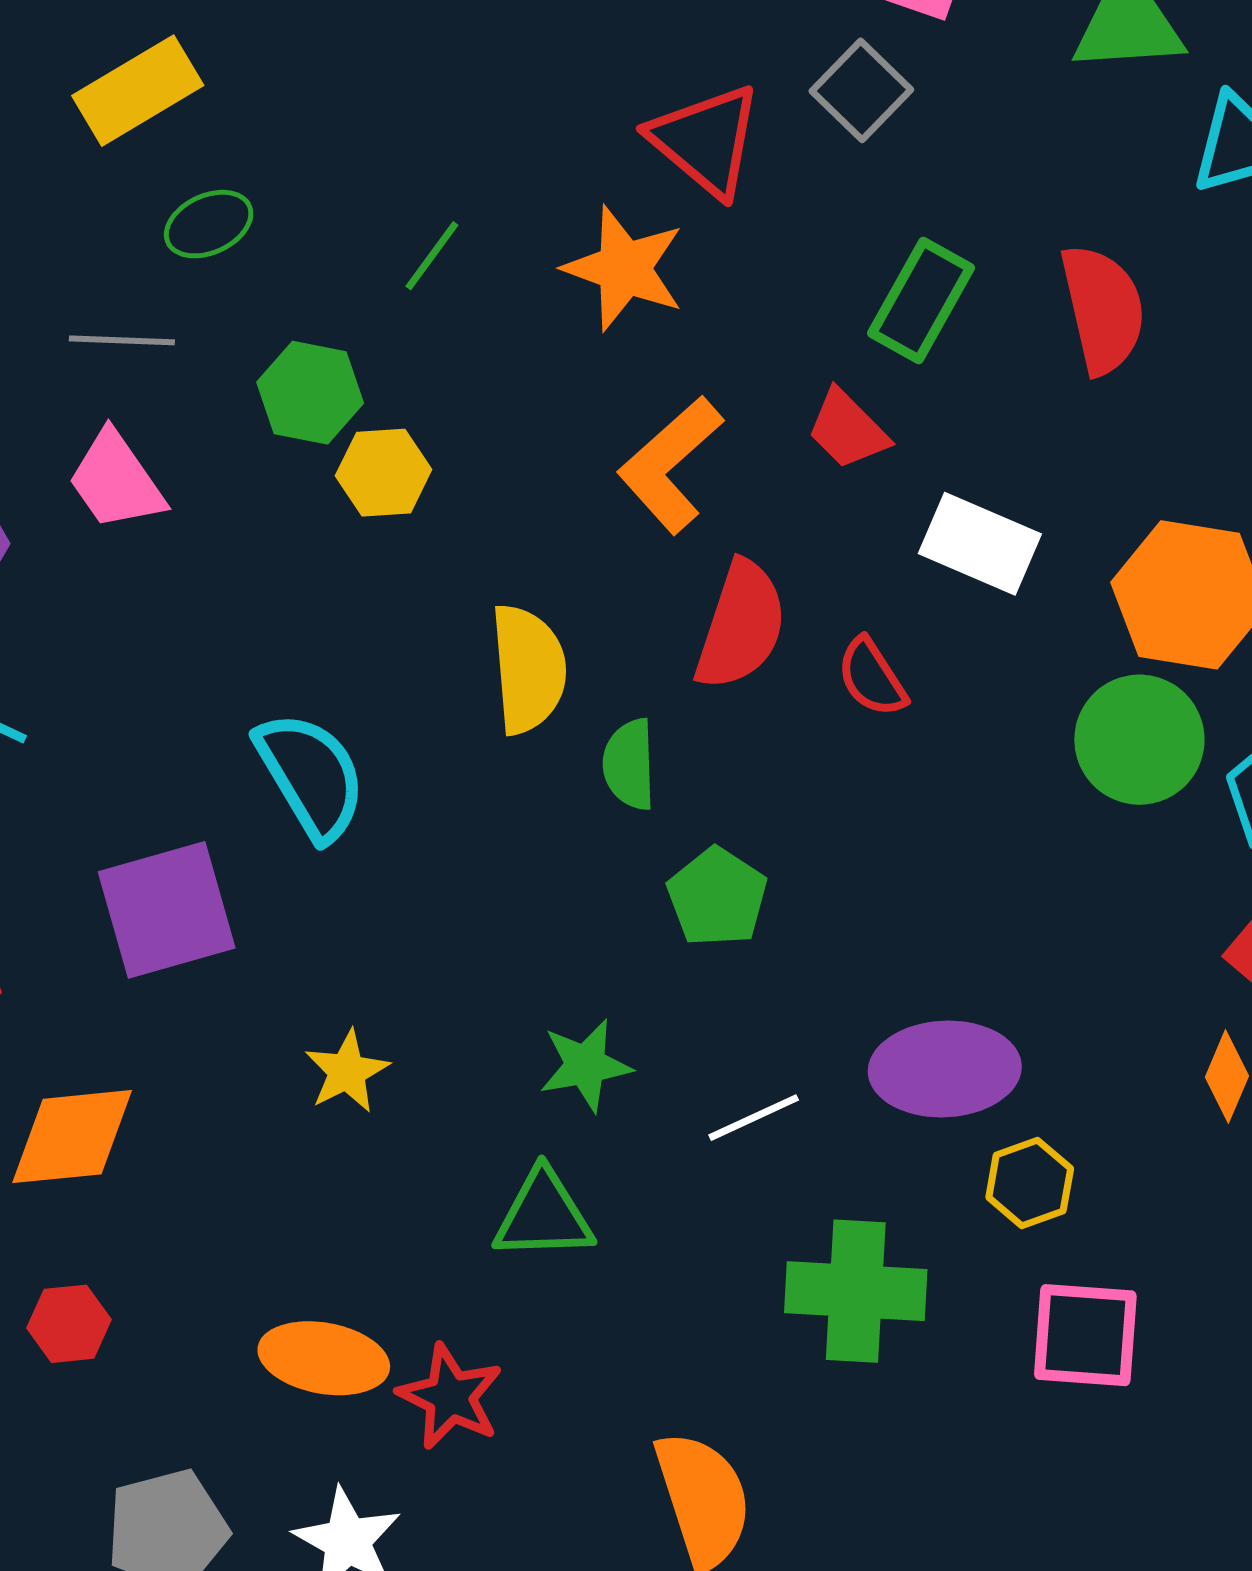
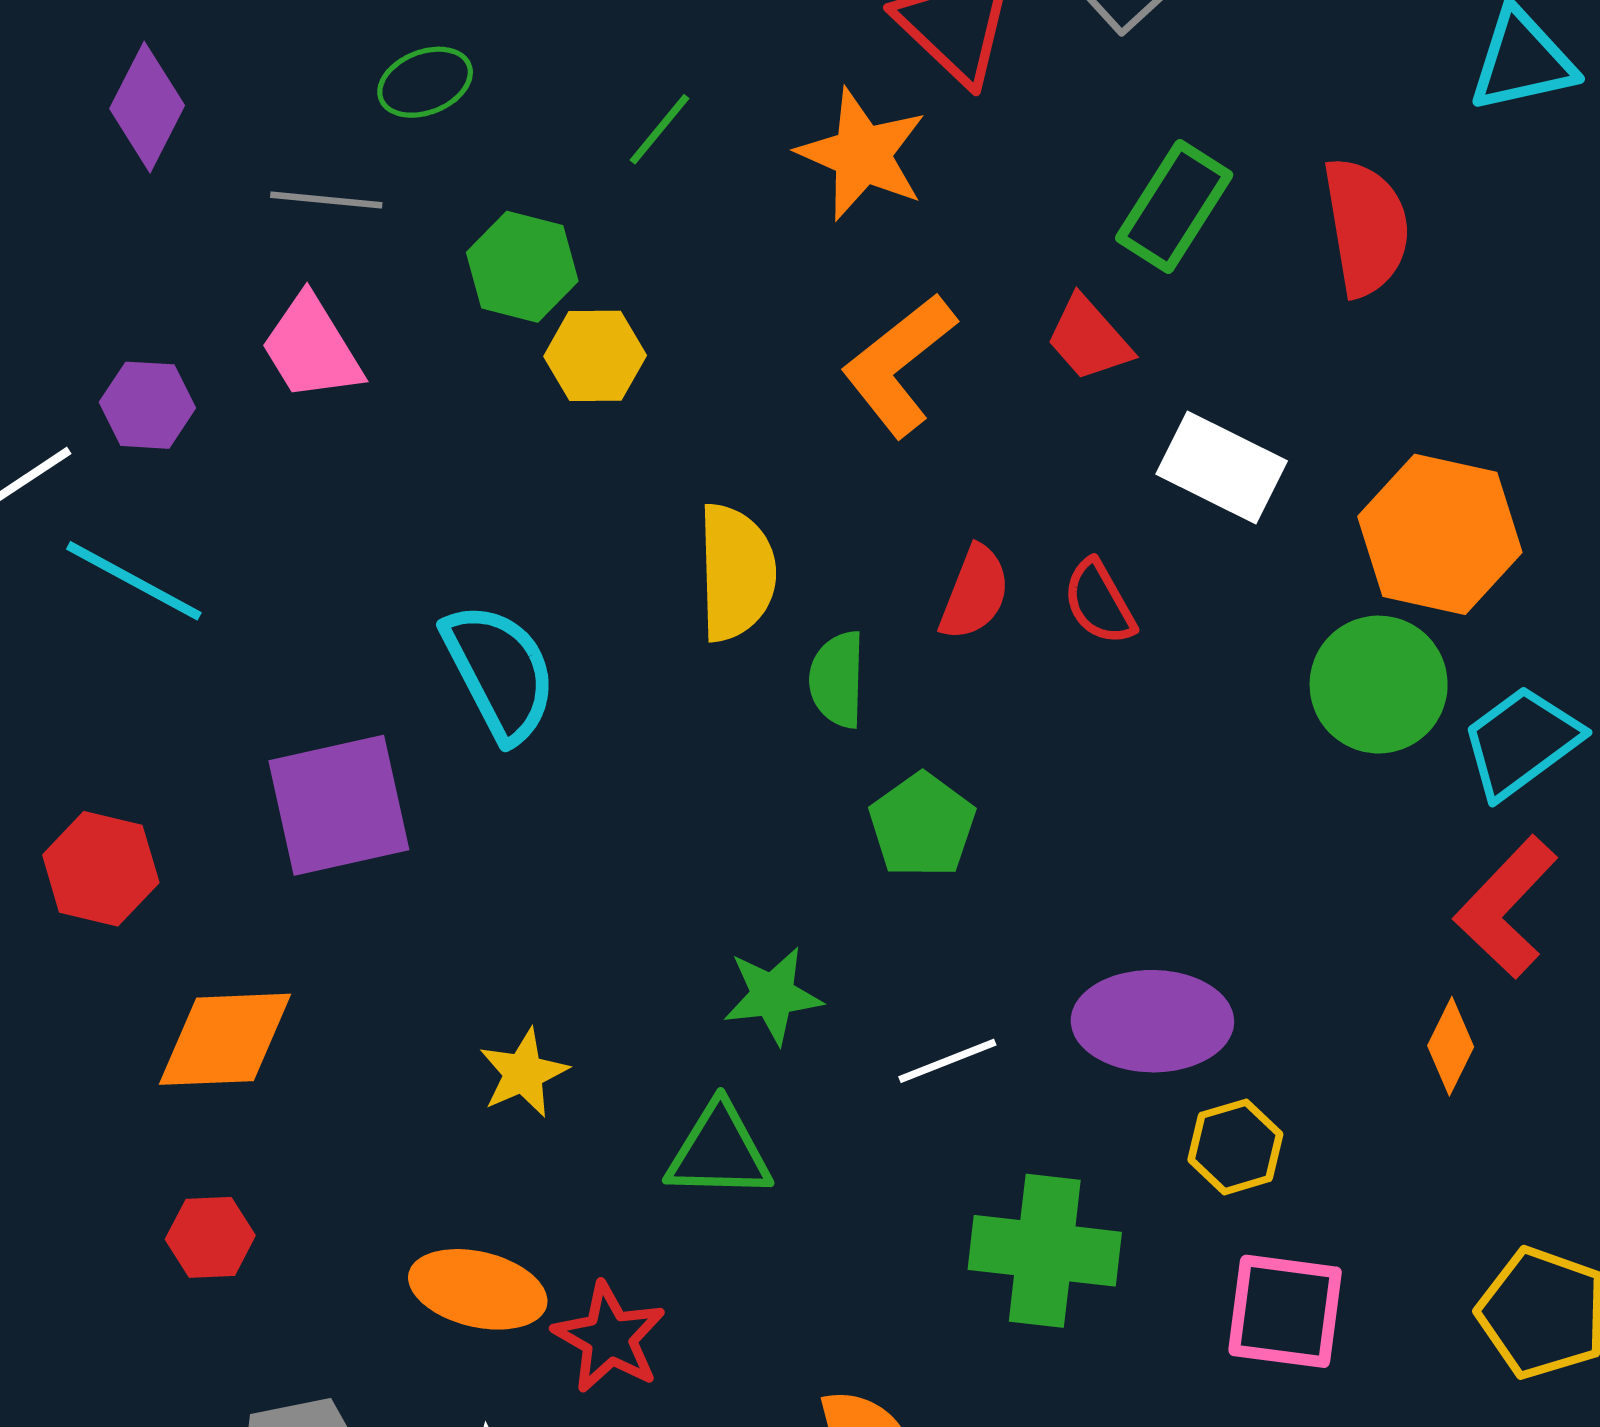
red semicircle: (741, 625) -> (975, 593), moved, size x0.7
yellow star: (347, 1071) -> (523, 1073), moved

